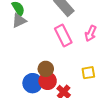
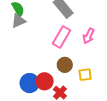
pink rectangle: (63, 35) -> (62, 37), turned 55
brown circle: (46, 69) -> (65, 65), moved

